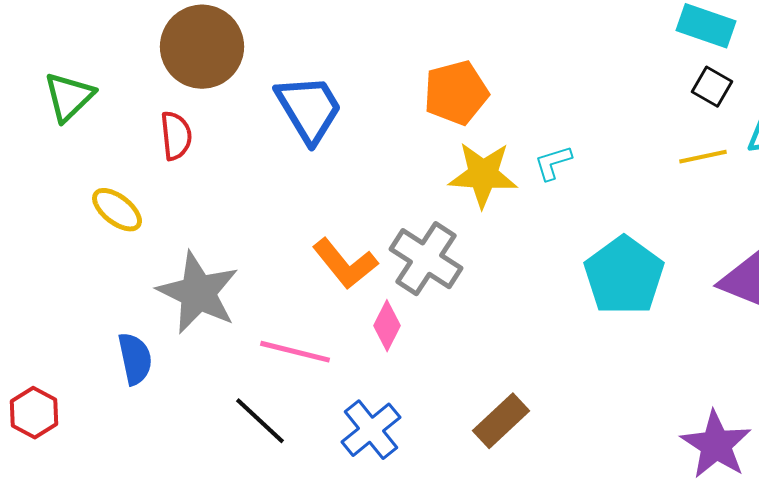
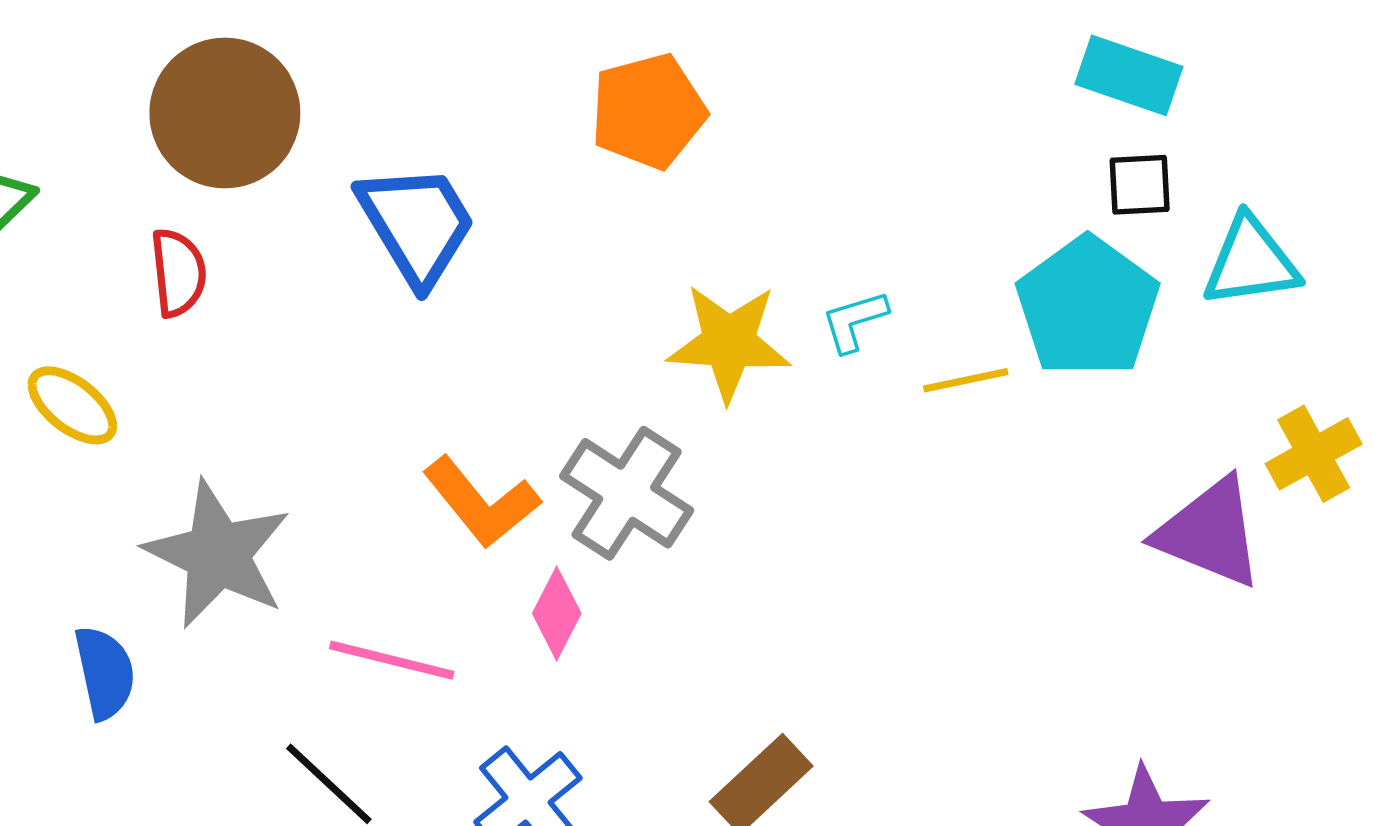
black square: (712, 87) -> (1140, 185), turned -33
orange pentagon: (456, 93) -> (648, 111), moved
yellow line: (703, 157) -> (966, 380), moved
cyan pentagon: (624, 276) -> (1088, 307), moved

